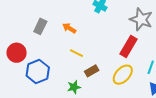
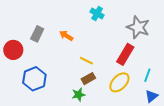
red circle: (17, 53) -> (13, 50), moved
yellow line: (77, 53) -> (86, 61), moved
green star: (74, 87) -> (79, 95), moved

